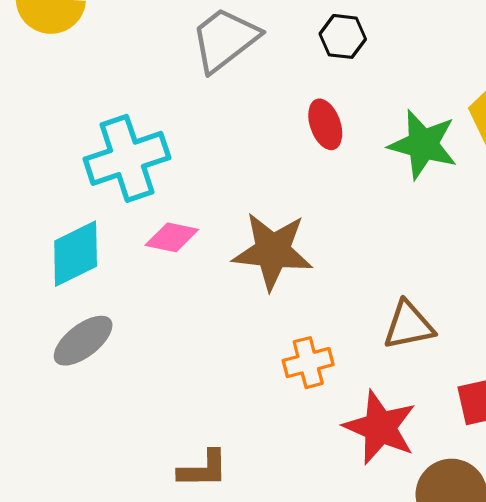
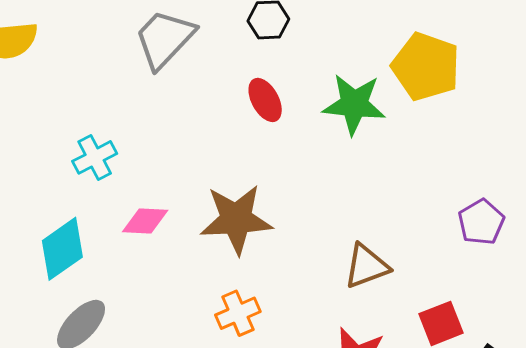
cyan cross: (127, 158) -> (95, 157), size x0.6
orange cross: (308, 363) -> (238, 313), moved

